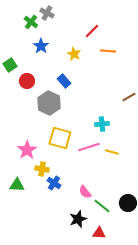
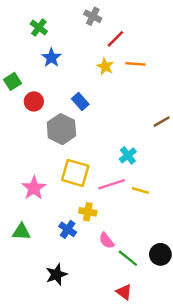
gray cross: (47, 13) -> (93, 16), moved
yellow star: (74, 54) -> (105, 66), moved
cyan cross: (102, 124) -> (128, 155), turned -32
yellow cross: (42, 169) -> (88, 212), moved
black star: (78, 219) -> (56, 274), moved
red triangle: (99, 233) -> (124, 292), turned 32

